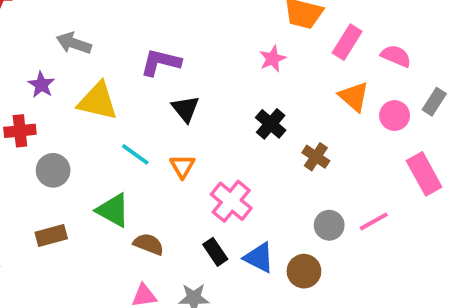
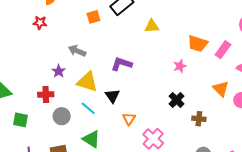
pink rectangle: (347, 42) -> (223, 50), moved
black triangle: (185, 109) -> (112, 96), moved
cyan line: (135, 154) -> (88, 108), moved
brown cross: (316, 157) -> (199, 119), turned -32

